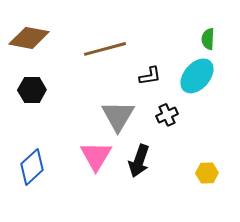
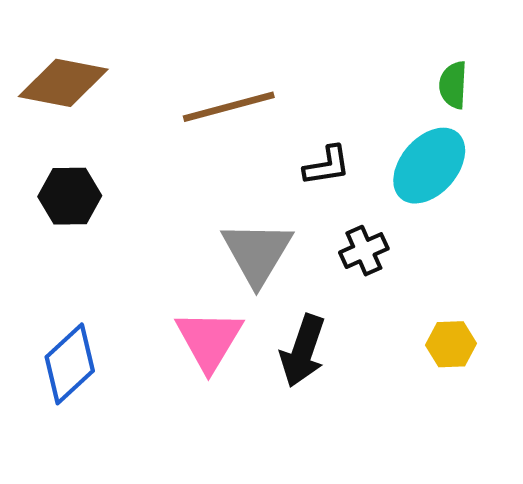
yellow hexagon: (207, 173) -> (451, 344), moved

